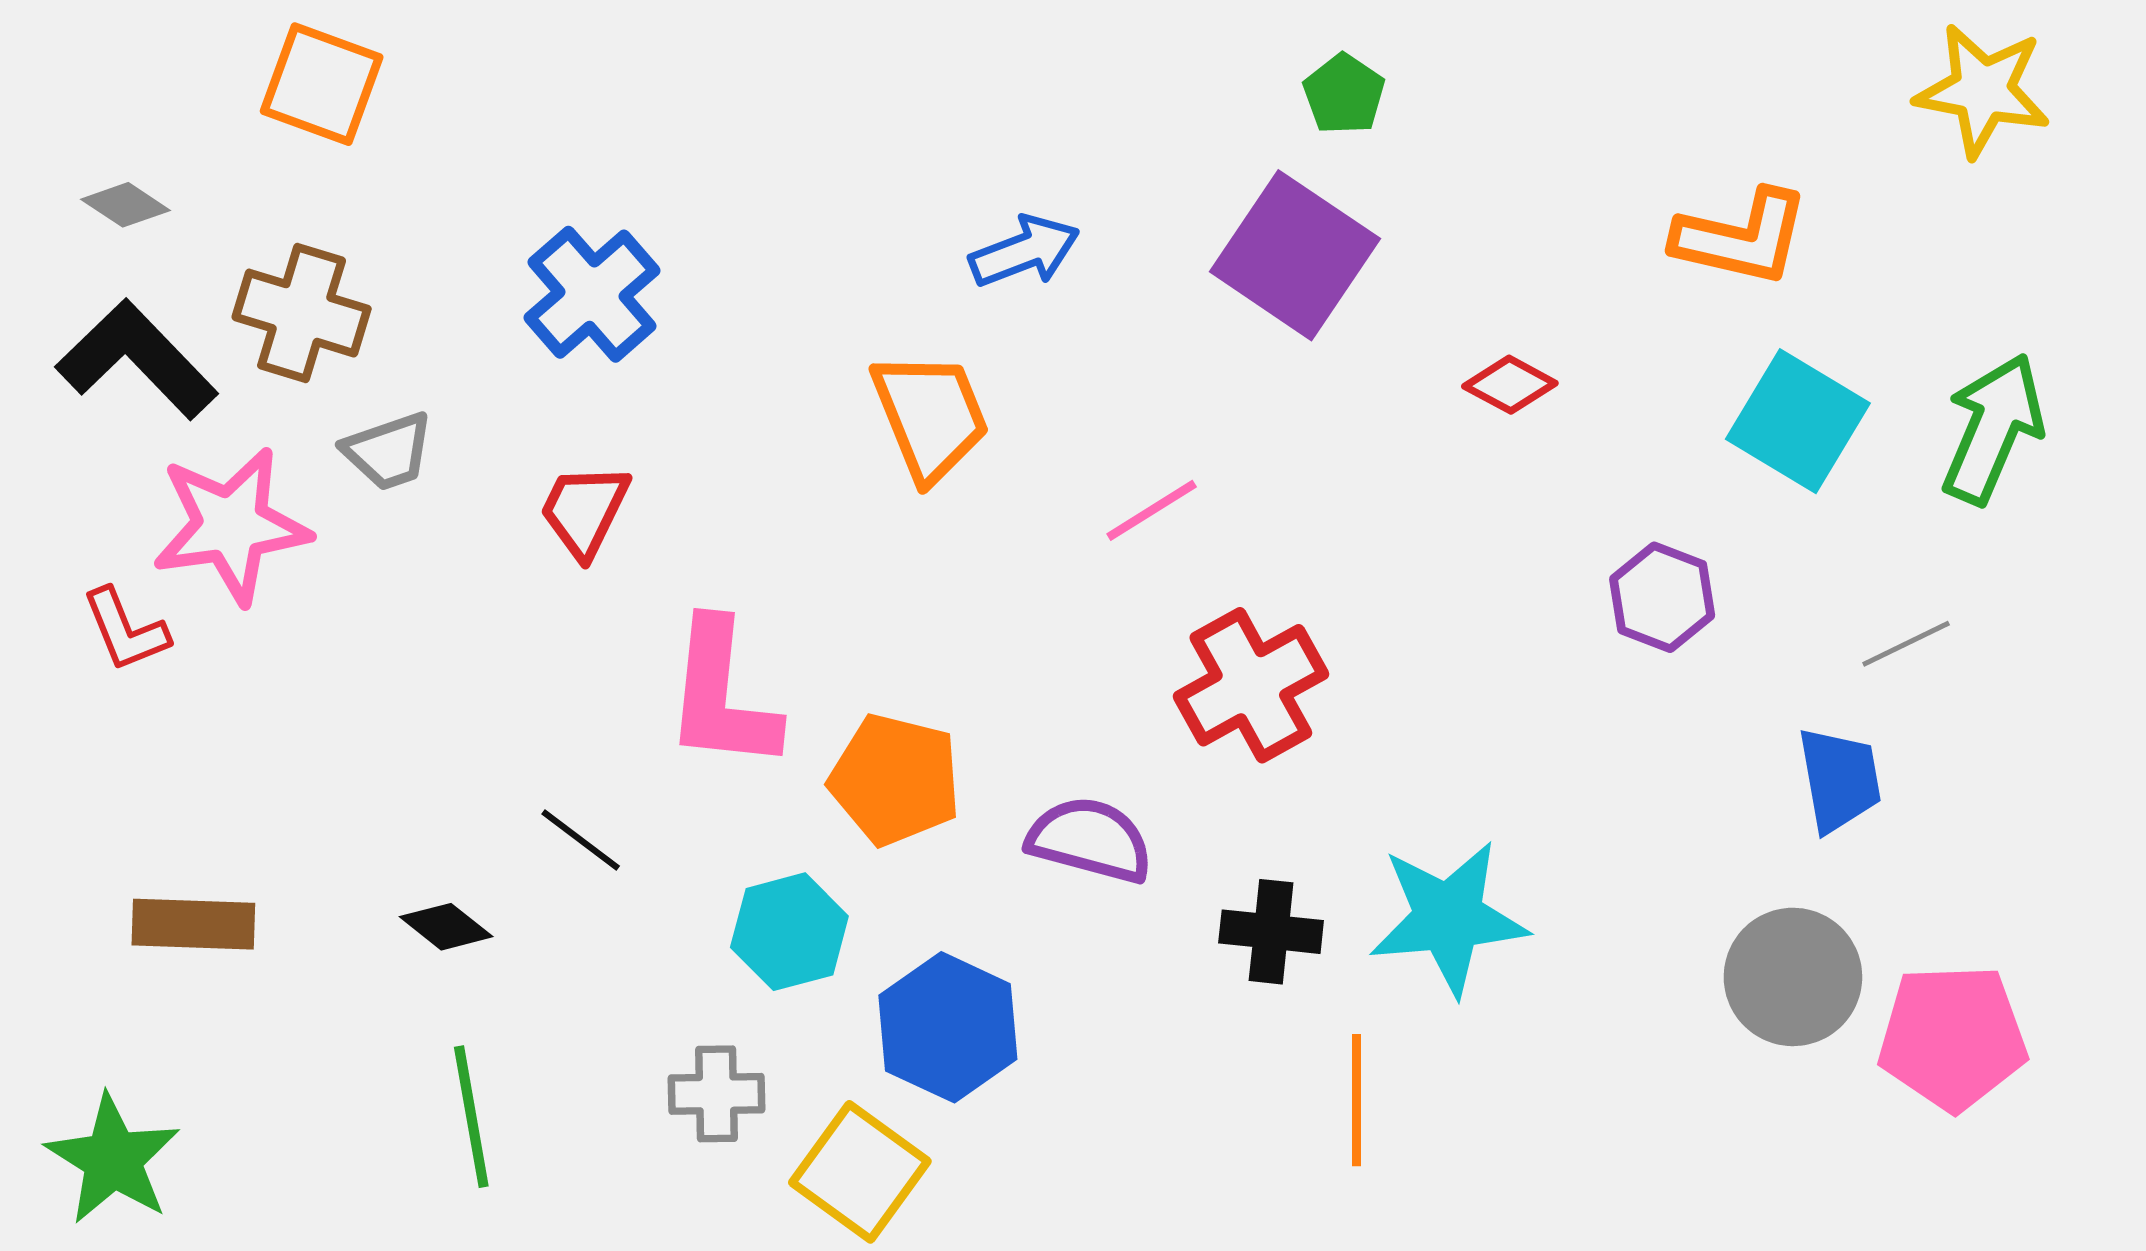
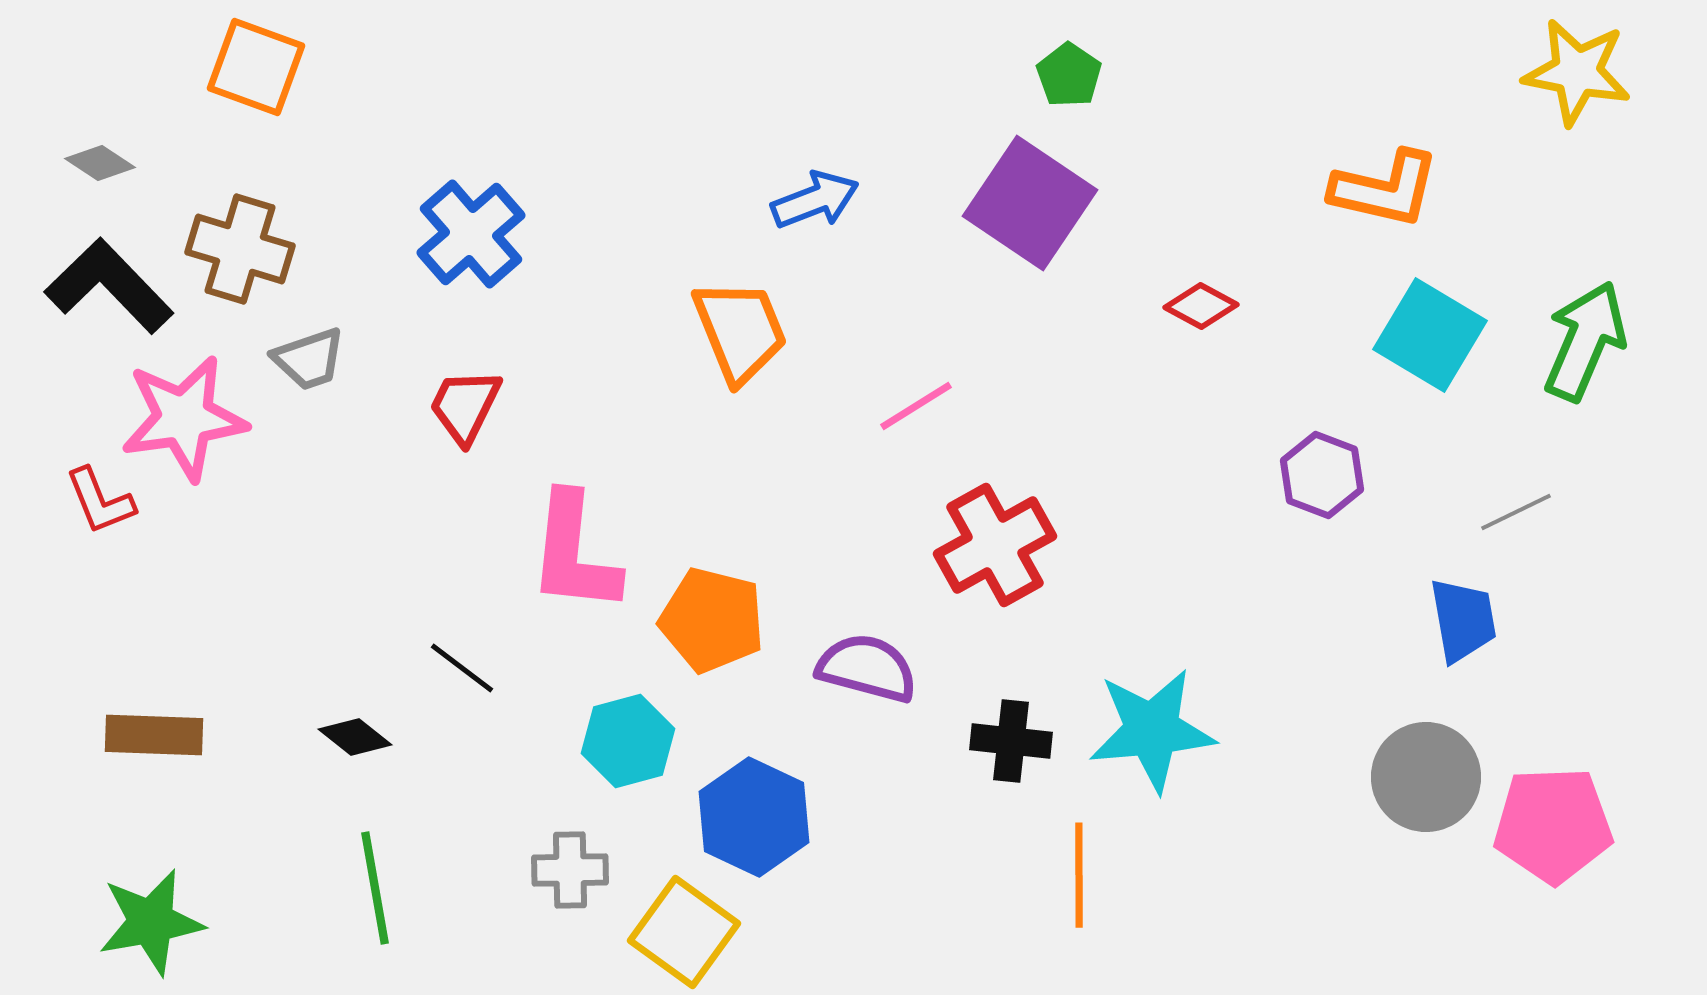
green star: (113, 1159) -> (151, 922), moved, turned 30

